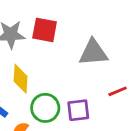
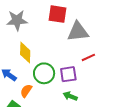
red square: (45, 30) -> (58, 14), moved
red line: (118, 91) -> (88, 57), moved

